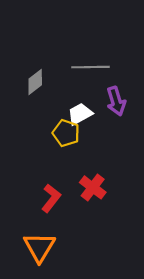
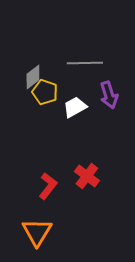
yellow pentagon: (66, 133) -> (45, 92), moved

